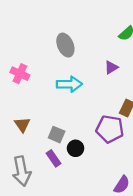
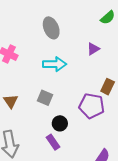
gray square: (57, 135) -> (45, 98), moved
purple rectangle: (53, 158) -> (53, 142), moved

